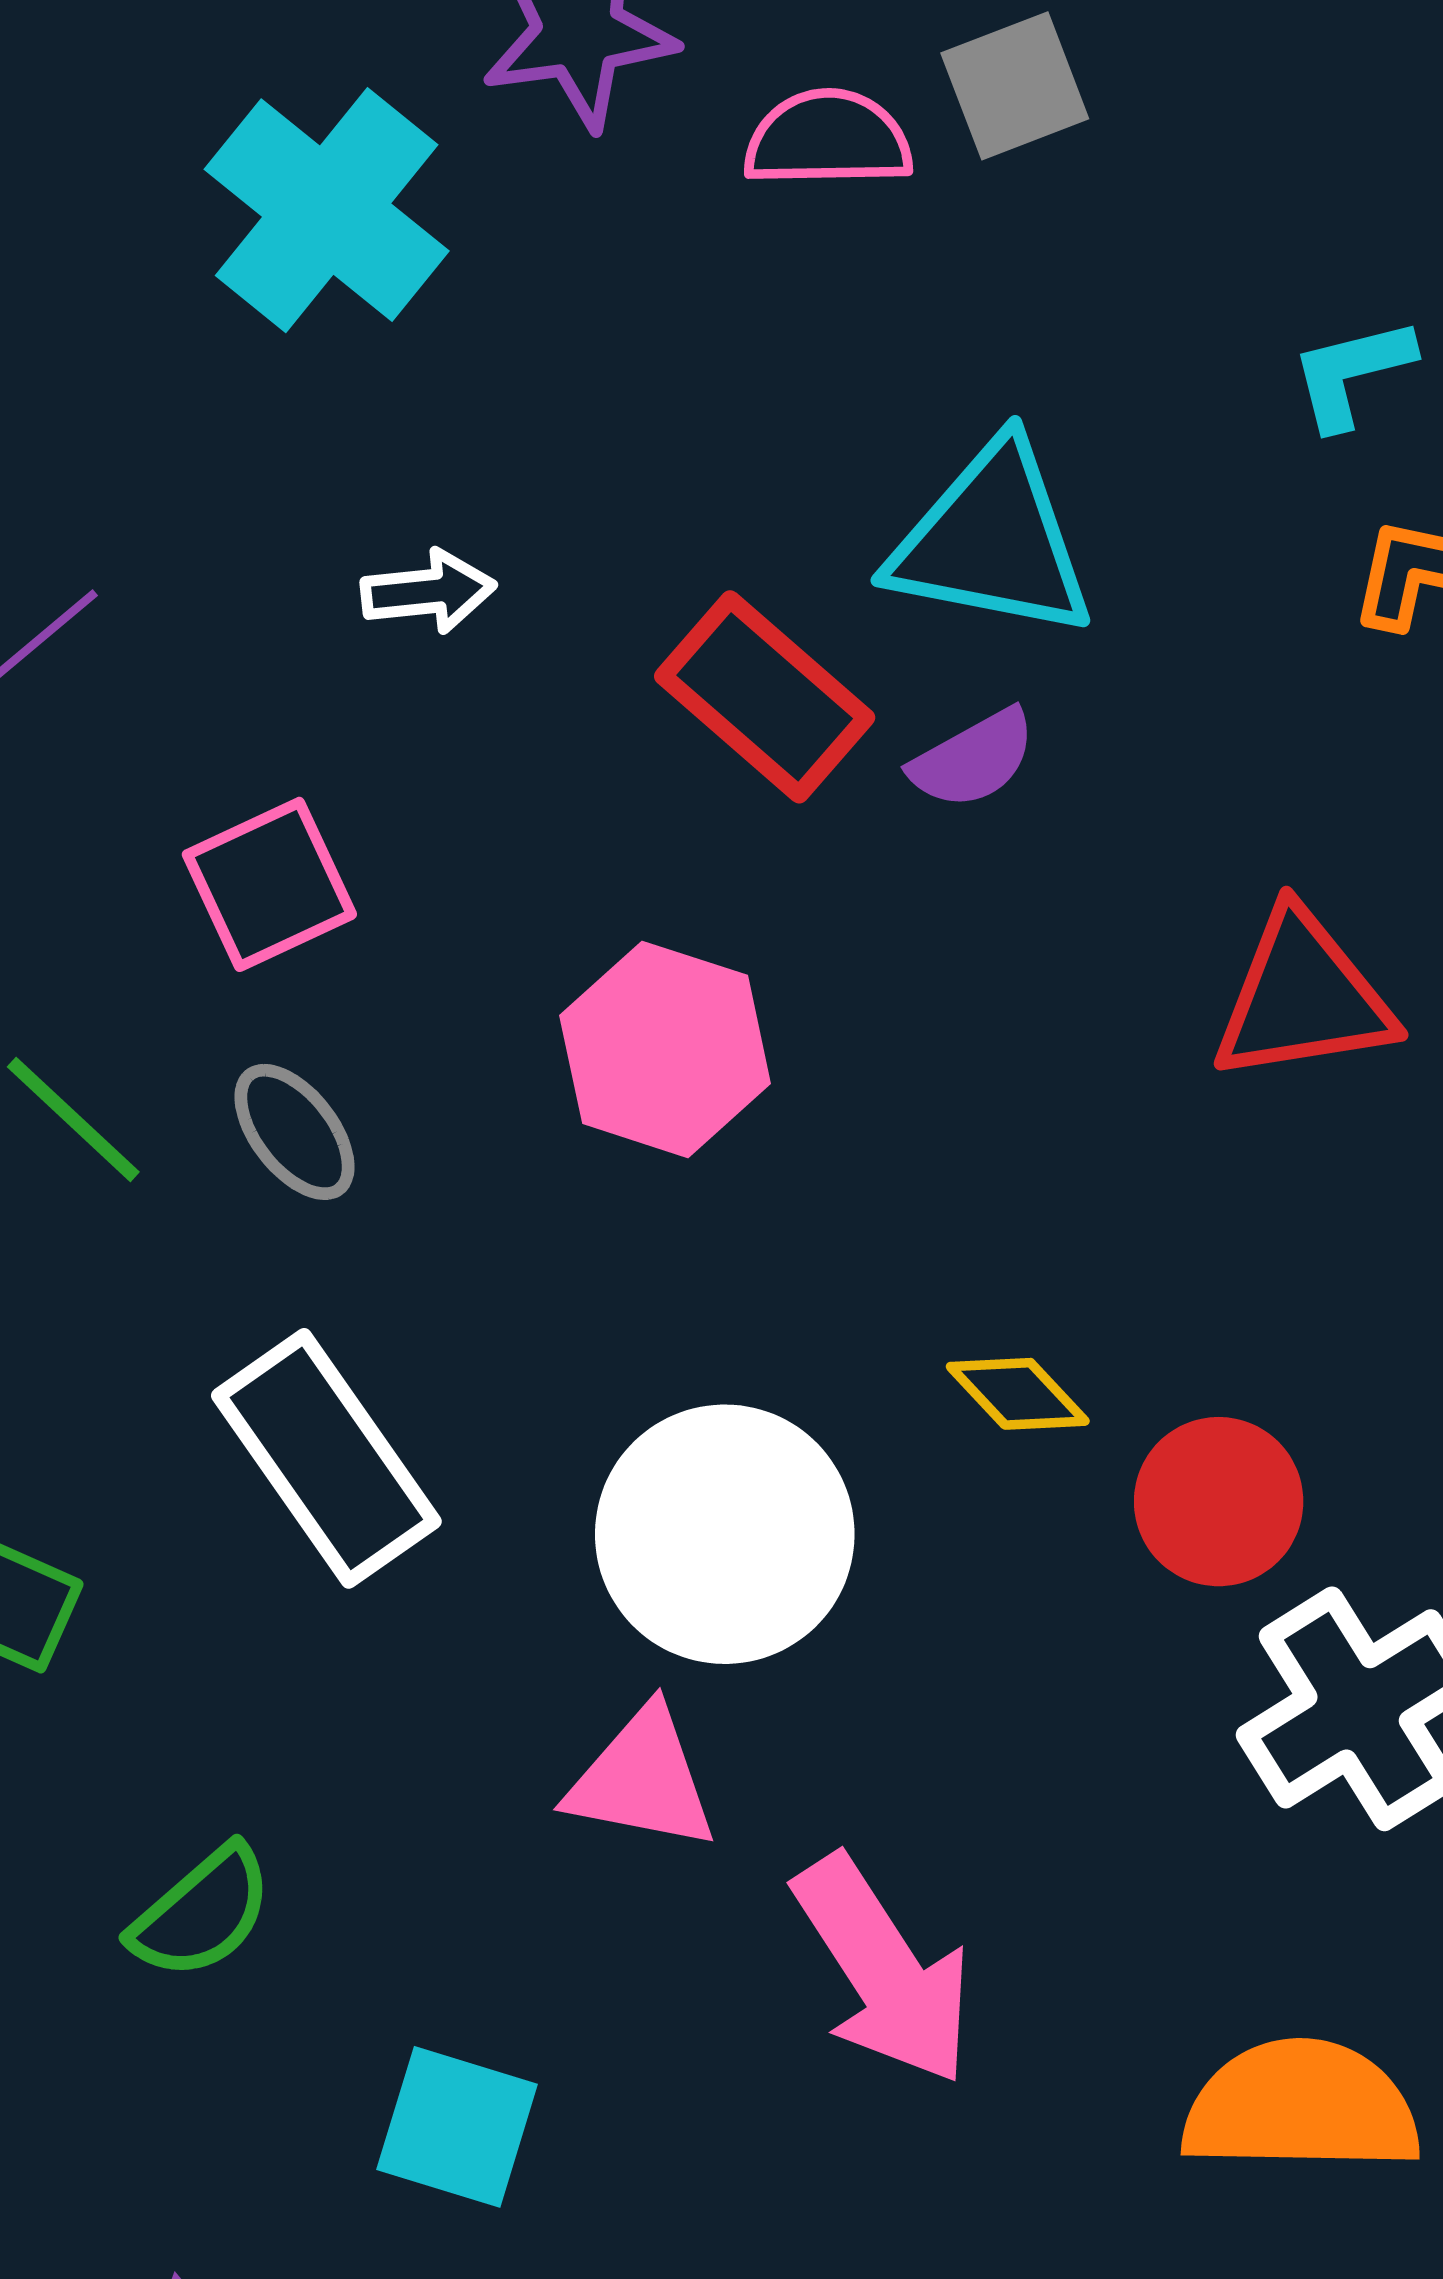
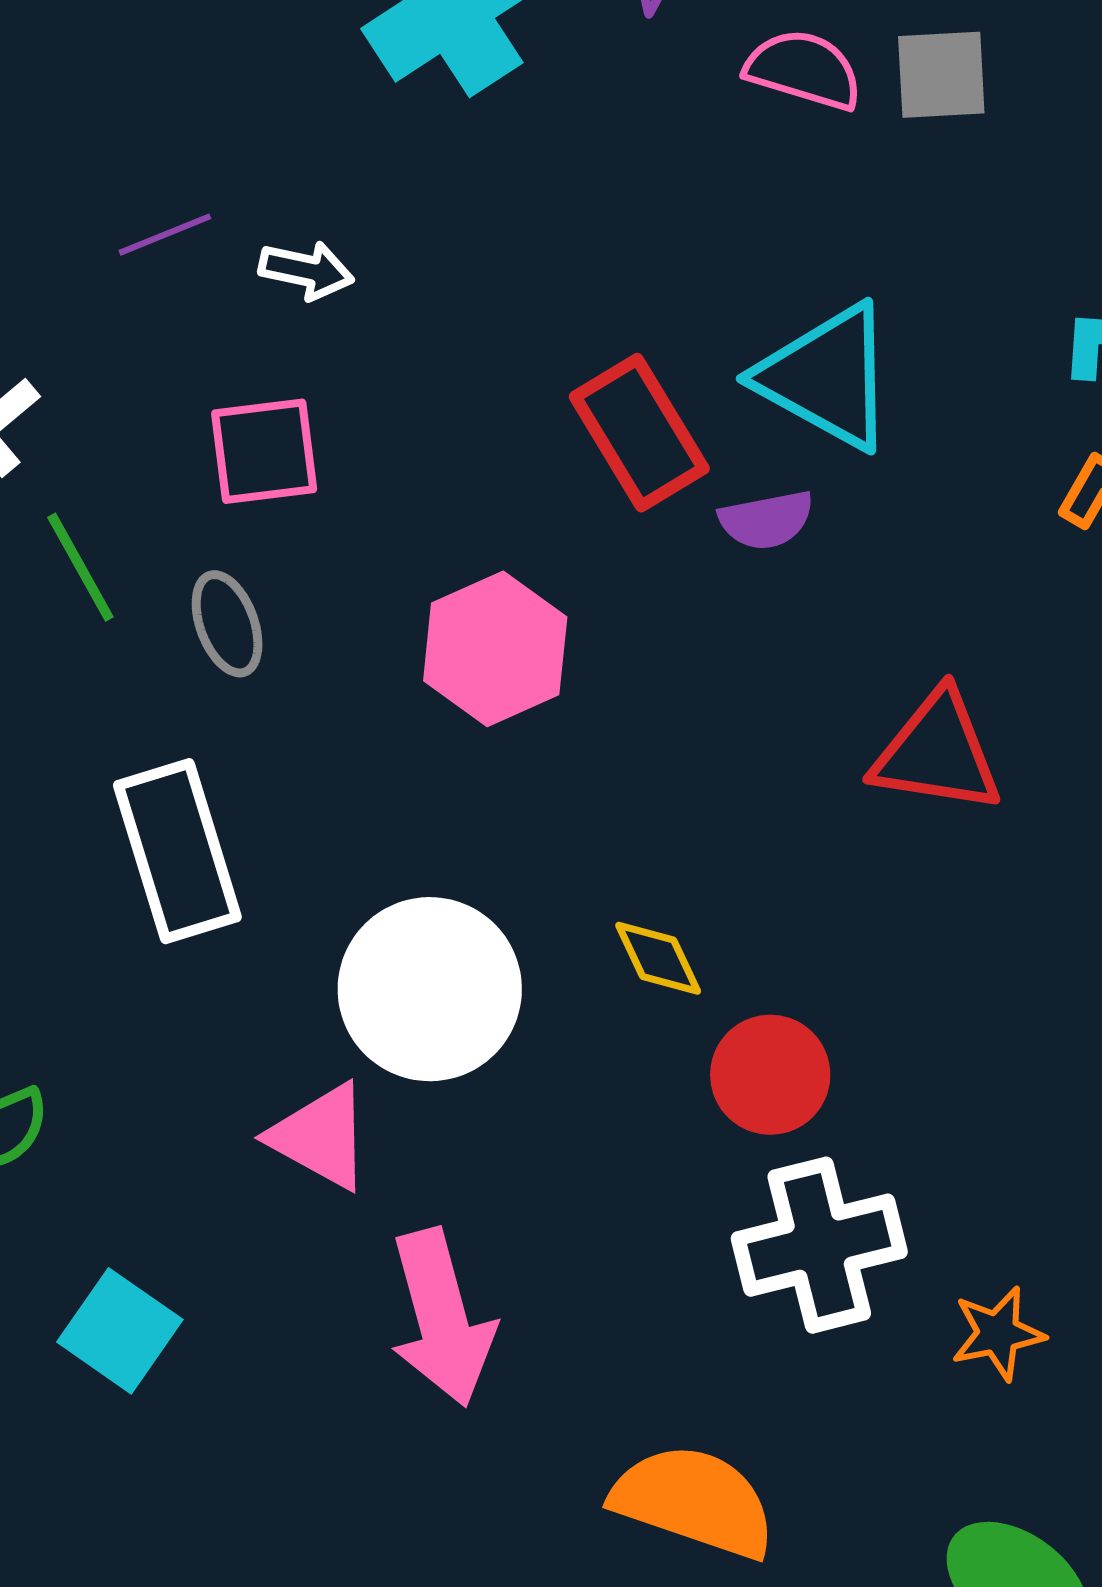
white arrow: (428, 592) -> (306, 270), moved

